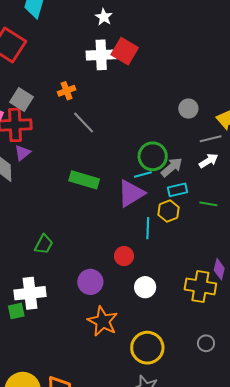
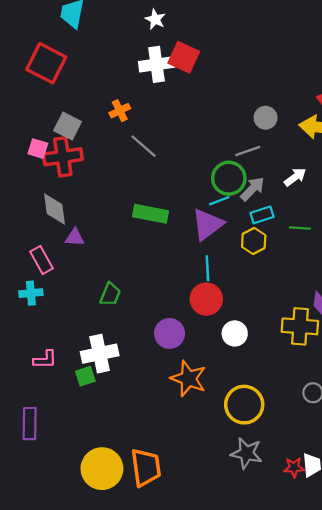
gray line: (211, 139) -> (248, 151), moved
purple triangle: (22, 153) -> (75, 237), moved, turned 48
cyan line: (148, 228) -> (207, 268), moved
red circle: (124, 256) -> (206, 299), size x1.4

